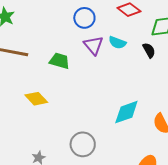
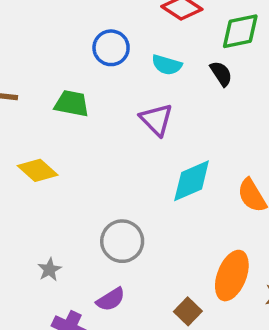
blue circle: (84, 18) -> (111, 48), moved
purple triangle: (93, 45) -> (156, 120), moved

